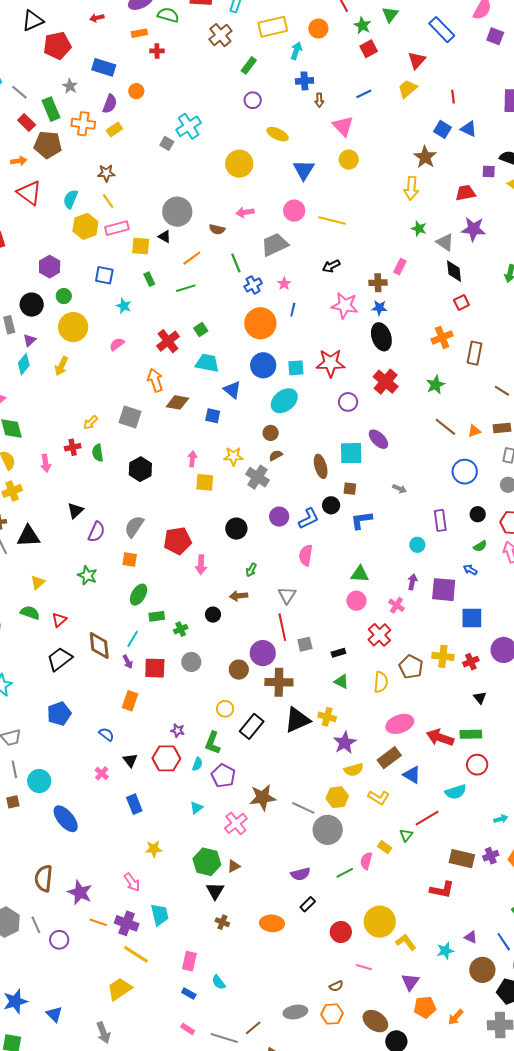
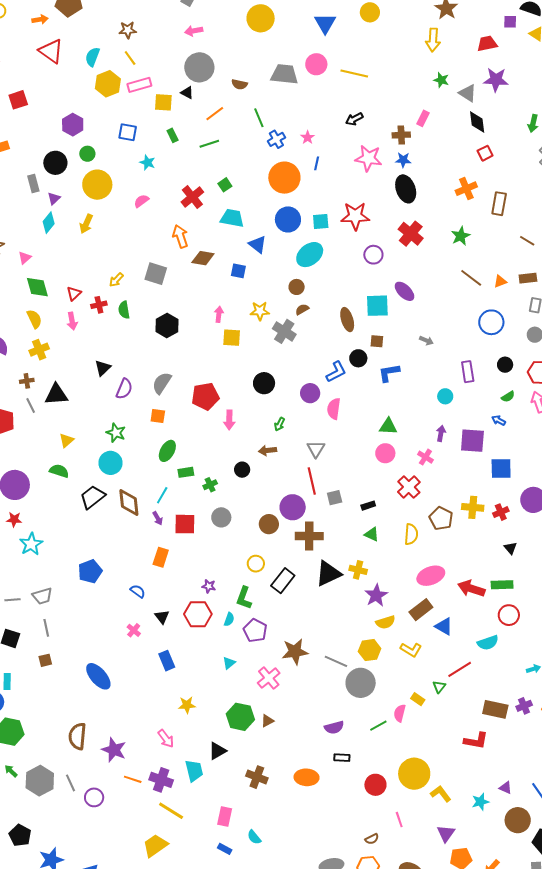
pink arrow: (245, 212) -> (194, 31), moved
gray trapezoid: (275, 245) -> (284, 74), moved, turned 32
purple circle: (279, 517) -> (310, 393), moved
red triangle: (59, 620) -> (74, 294), moved
black trapezoid: (60, 659) -> (93, 497), moved
cyan circle: (39, 781) -> (110, 463), moved
black triangle: (215, 891) -> (217, 751), moved, turned 30
black rectangle: (308, 904) -> (342, 758), turned 49
brown cross: (222, 922) -> (257, 777), size x1.5
pink line: (364, 967) -> (399, 820), turned 56

